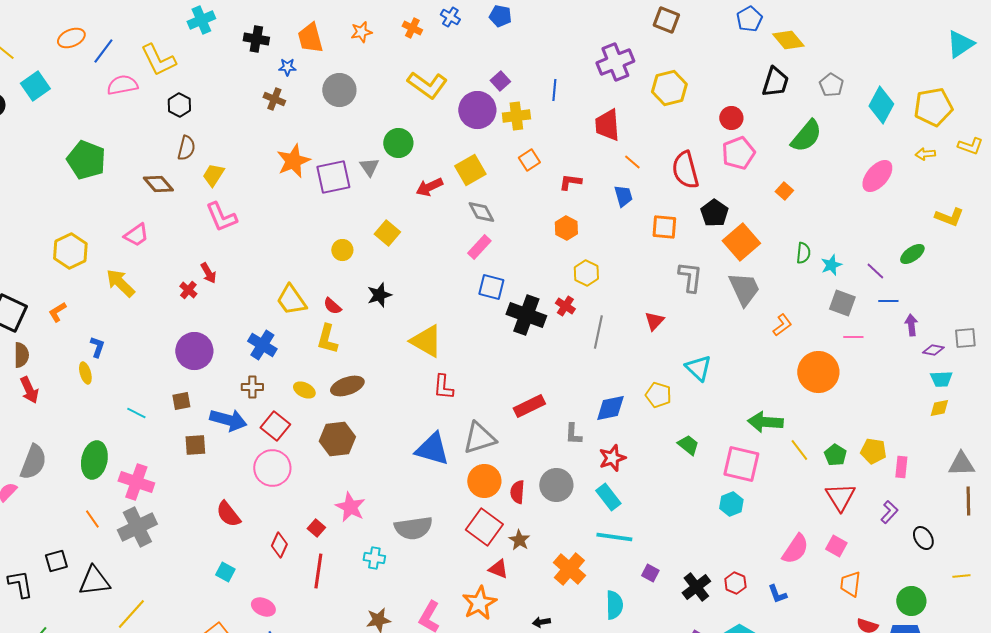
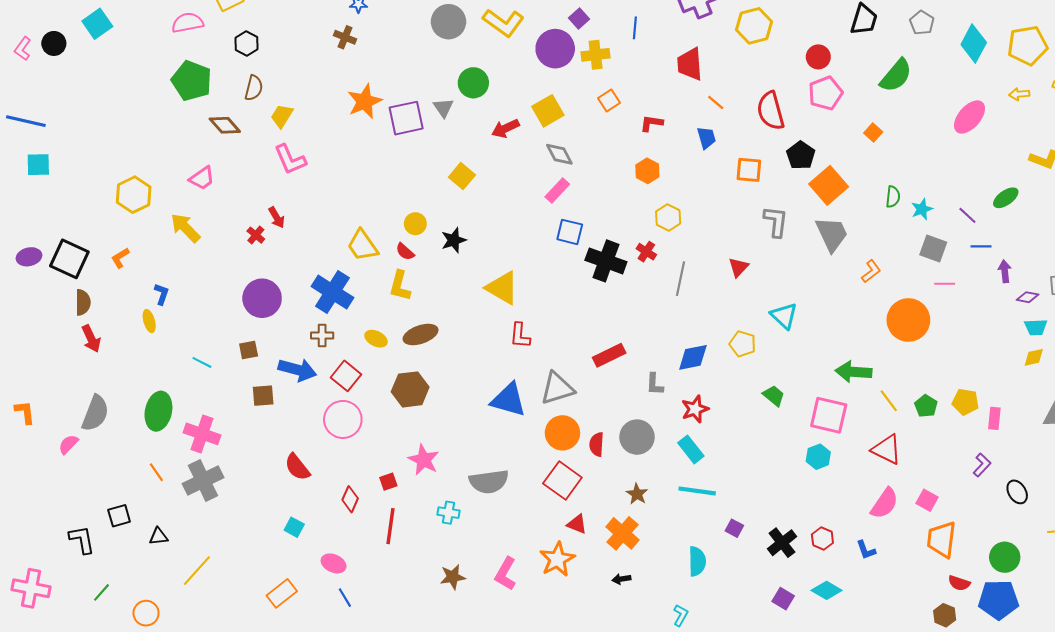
gray circle: (339, 90) -> (448, 22), moved
green pentagon: (86, 160) -> (192, 81), moved
yellow circle: (342, 250) -> (415, 224), moved
blue cross: (262, 345) -> (332, 292), size x1.4
red triangle: (840, 497) -> (887, 449), moved, turned -32
red square: (316, 528) -> (388, 482), turned 30
brown star: (519, 540) -> (637, 494), moved
orange cross: (569, 569) -> (623, 533), moved
black triangle: (94, 581) -> (158, 536), size x0.6
orange trapezoid: (850, 584) -> (942, 540), size x1.4

